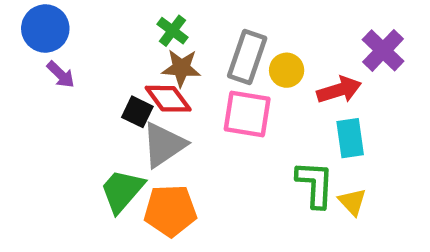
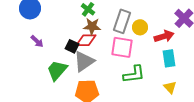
purple arrow: (61, 75) -> (37, 41), moved
red diamond: (168, 99) -> (86, 40), turned -55
green L-shape: (315, 184) -> (134, 74), moved, turned 80
green trapezoid: (122, 191) -> (57, 70), moved

